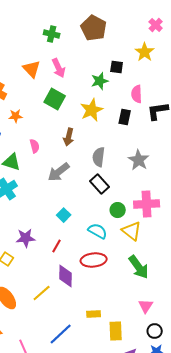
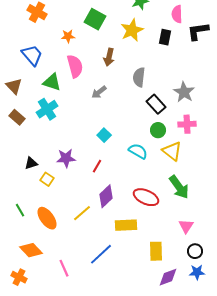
orange star: (16, 116) -> (68, 36), moved
pink semicircle: (35, 146) -> (75, 66), size x1.6
gray star: (139, 160) -> (184, 92), moved
gray arrow: (59, 172) -> (99, 92), size x0.7
black rectangle: (100, 184) -> (156, 104), moved
pink cross: (147, 204) -> (187, 124), size x0.7
red ellipse: (94, 260) -> (146, 197), moved, turned 30
purple diamond: (66, 276) -> (106, 196), turned 45
yellow rectangle: (94, 314) -> (126, 225), moved, size x1.5

